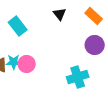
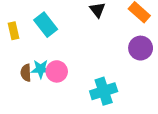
cyan cross: (78, 77) -> (104, 91), moved

